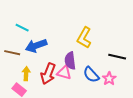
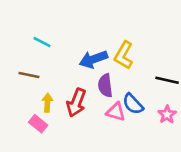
blue arrow: (36, 46) -> (93, 59), moved
pink triangle: (64, 73) -> (116, 112), moved
pink star: (109, 79) -> (167, 114), moved

